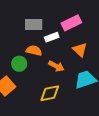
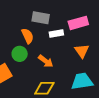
orange semicircle: (34, 50) -> (28, 36), moved, turned 42
orange arrow: (56, 66) -> (46, 61), moved

